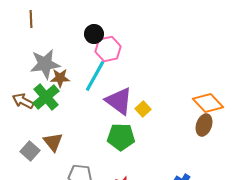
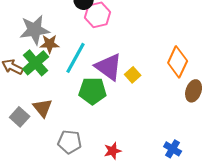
cyan line: (95, 76) -> (76, 58), moved
orange diamond: (208, 103) -> (178, 62), moved, turned 68
green pentagon: (121, 137) -> (93, 91), moved

